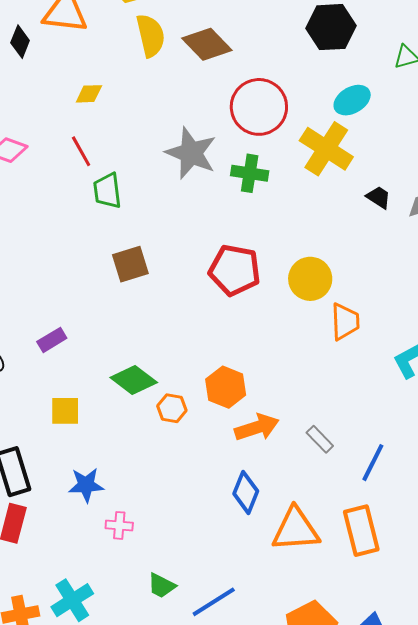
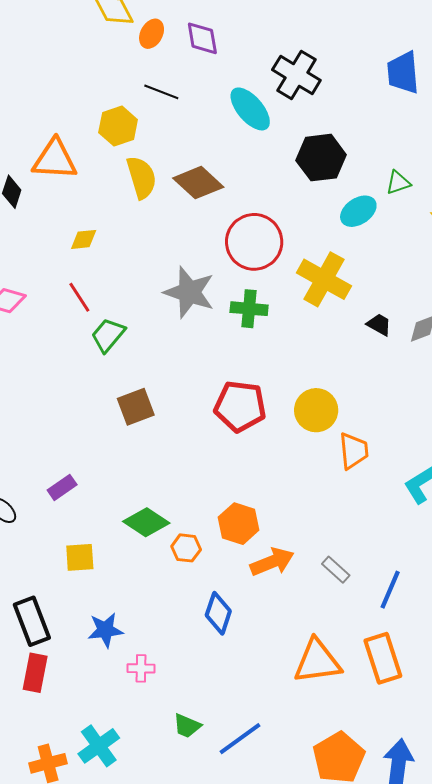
cyan ellipse: (352, 100) -> (358, 211), moved
green trapezoid: (107, 191) -> (108, 335), turned 51
blue diamond: (246, 492) -> (218, 613), moved

